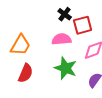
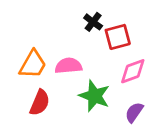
pink semicircle: (62, 39) -> (68, 66), moved

